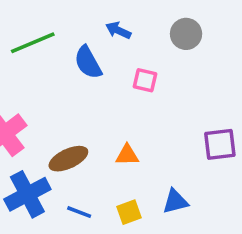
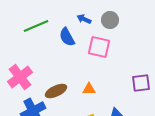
gray circle: (186, 34) -> (110, 20), moved
pink square: (145, 80) -> (99, 47), size x1.6

